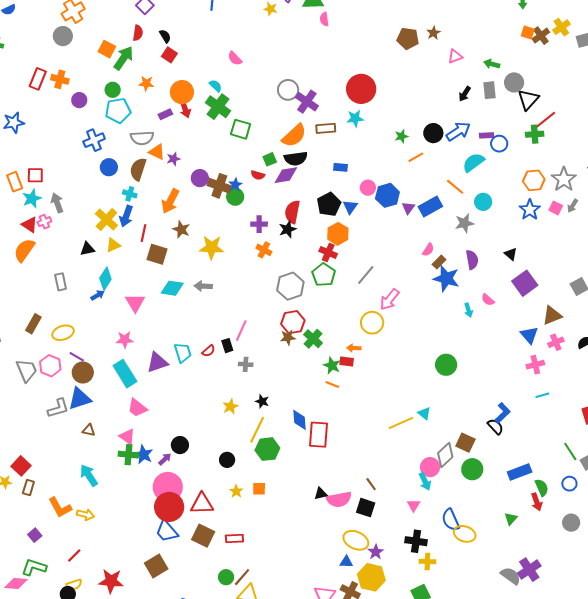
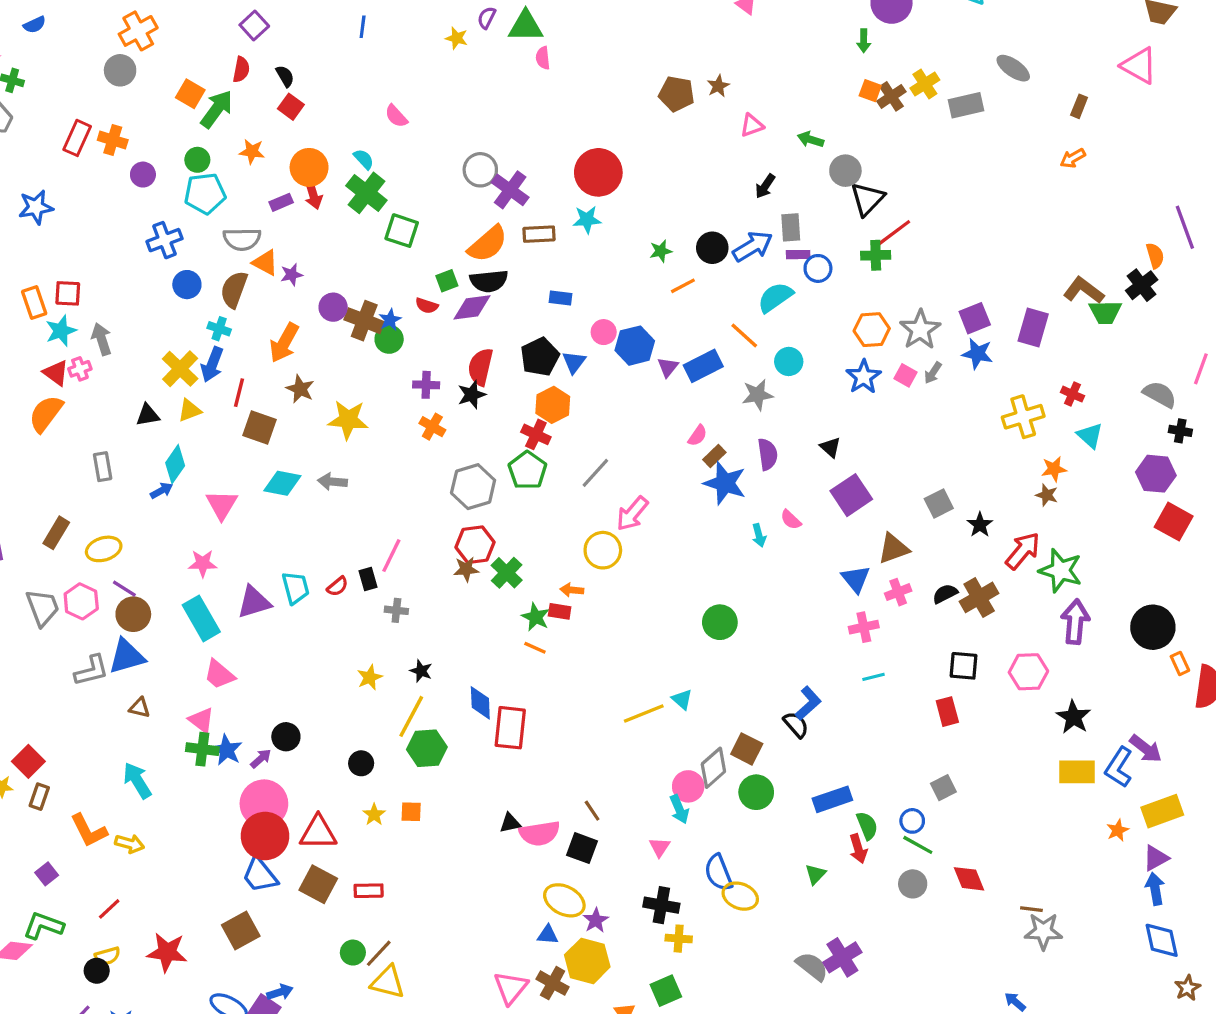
gray rectangle: (490, 90) -> (791, 227), moved
green line: (570, 452) -> (918, 845), moved, turned -30

